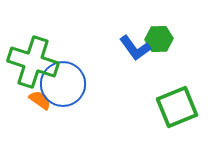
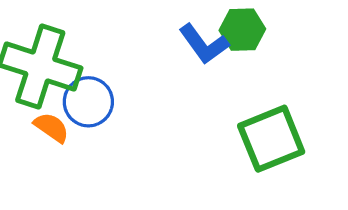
blue circle: (63, 84) -> (88, 102), size x0.7

